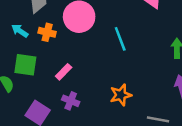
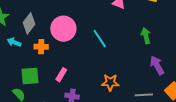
cyan arrow: (20, 31) -> (14, 42), moved
orange star: (121, 95) -> (110, 82), turned 30

